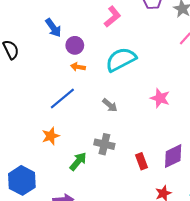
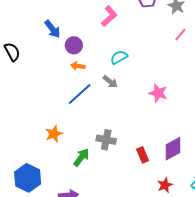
cyan semicircle: (121, 59) -> (119, 57), size x0.6
blue line: (62, 99) -> (80, 94), moved
gray arrow: (110, 105) -> (110, 82), moved

